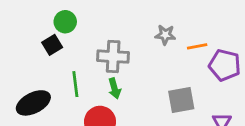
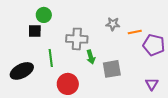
black square: (52, 45) -> (35, 31), turned 32
green arrow: (115, 88) -> (91, 57), moved
gray square: (181, 100) -> (112, 69), moved

